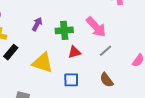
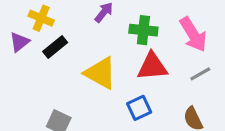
red triangle: (74, 52) -> (152, 67), size x1.5
blue square: (71, 80) -> (139, 108), turned -35

